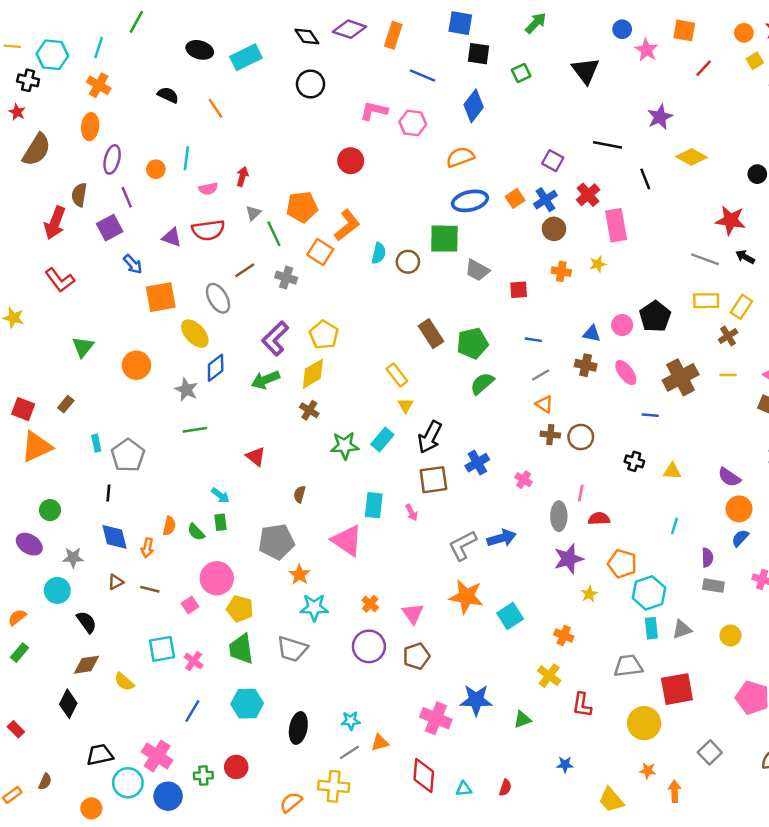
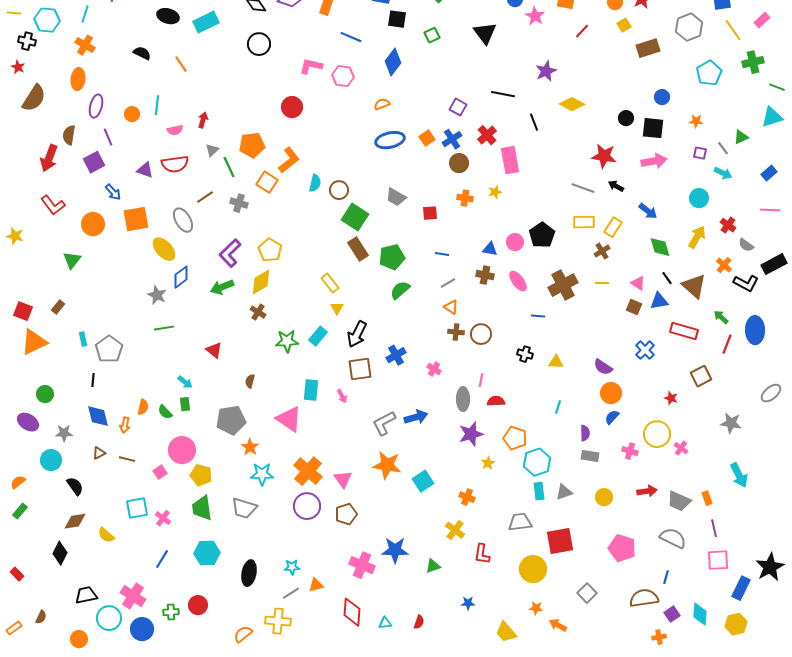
orange semicircle: (460, 157) -> (382, 104), size x0.7
green square: (444, 239) -> (355, 217), moved, turned 32
orange circle: (136, 365) -> (93, 224), moved
orange cross: (370, 604) -> (308, 471), size x2.0
orange arrow: (674, 791) -> (558, 625), turned -60

